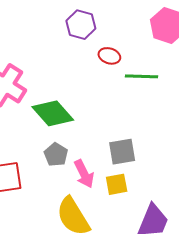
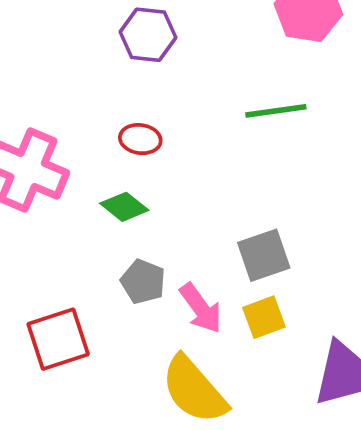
red ellipse: (109, 56) -> (140, 139), moved
green diamond: (53, 113) -> (124, 207), size x0.6

